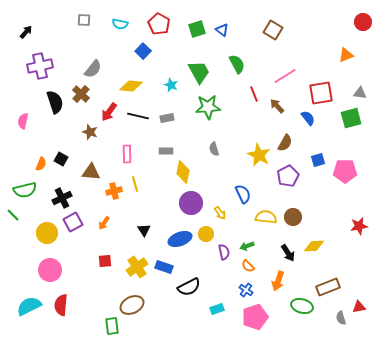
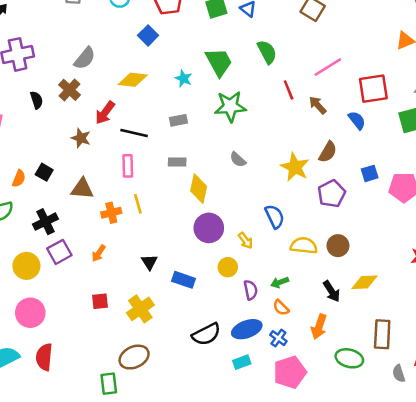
black semicircle: (55, 102) -> (37, 100), size x0.6
black line: (138, 116) -> (134, 133), moved
gray semicircle: (214, 149) -> (238, 160), turned -32
blue ellipse: (180, 239) -> (247, 329), moved
blue rectangle: (164, 267) -> (183, 280), moved
brown rectangle: (328, 287) -> (382, 334), turned -65

